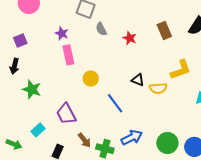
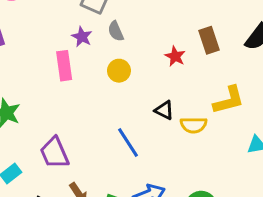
purple star: (62, 33) -> (82, 37), moved
red star: (130, 38) -> (175, 56), moved
yellow circle: (91, 78) -> (119, 71), moved

